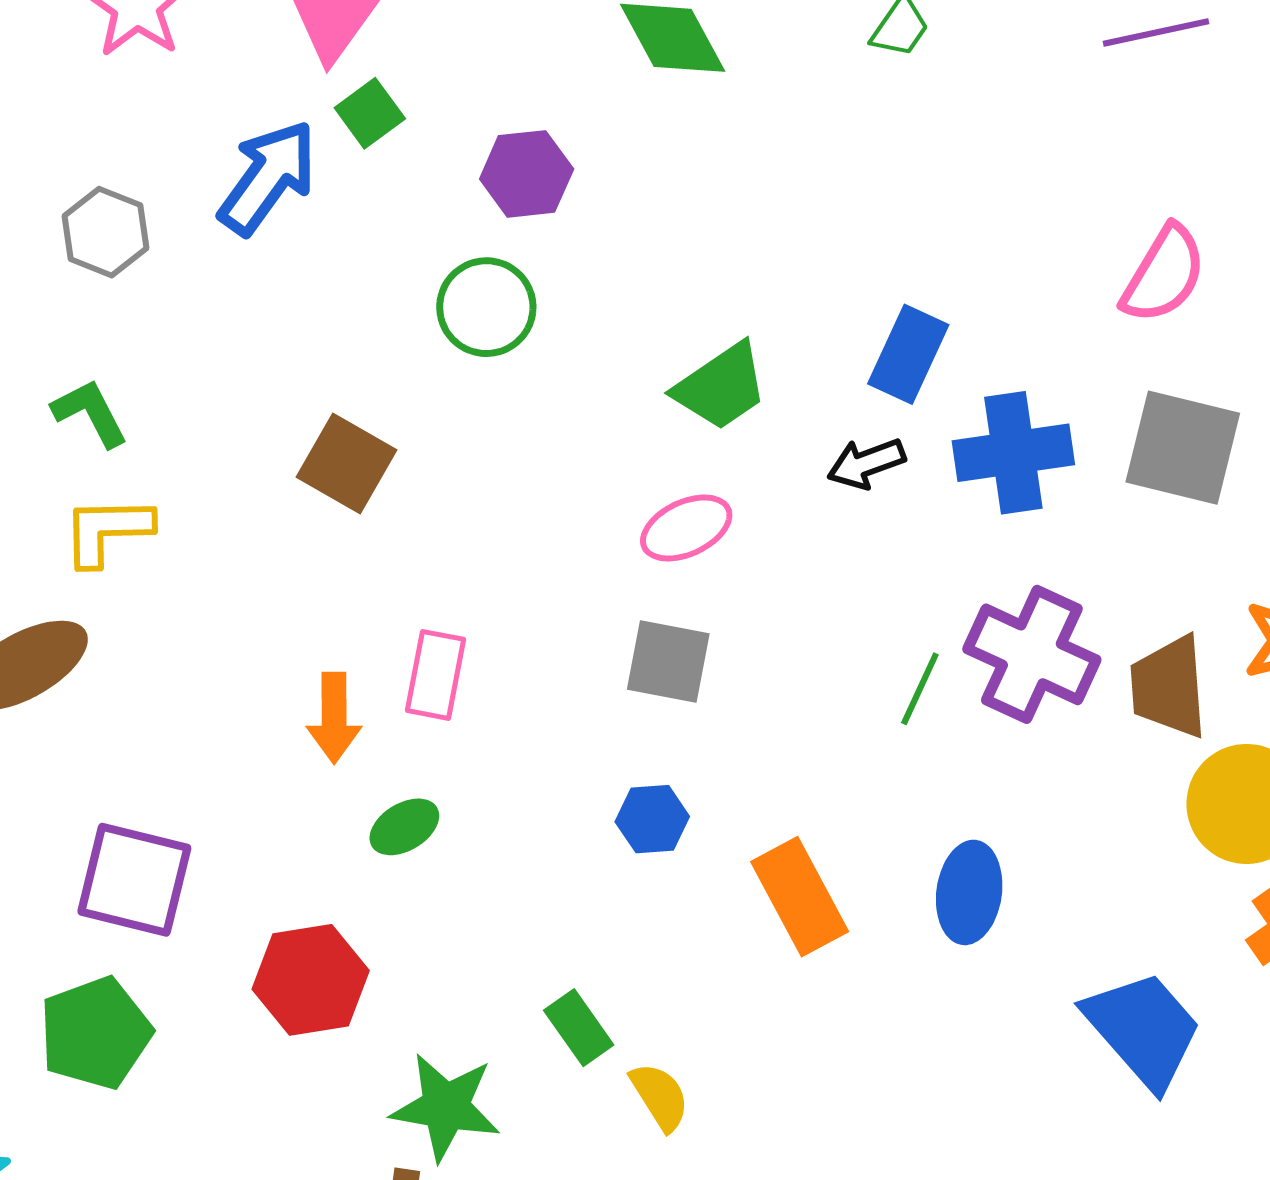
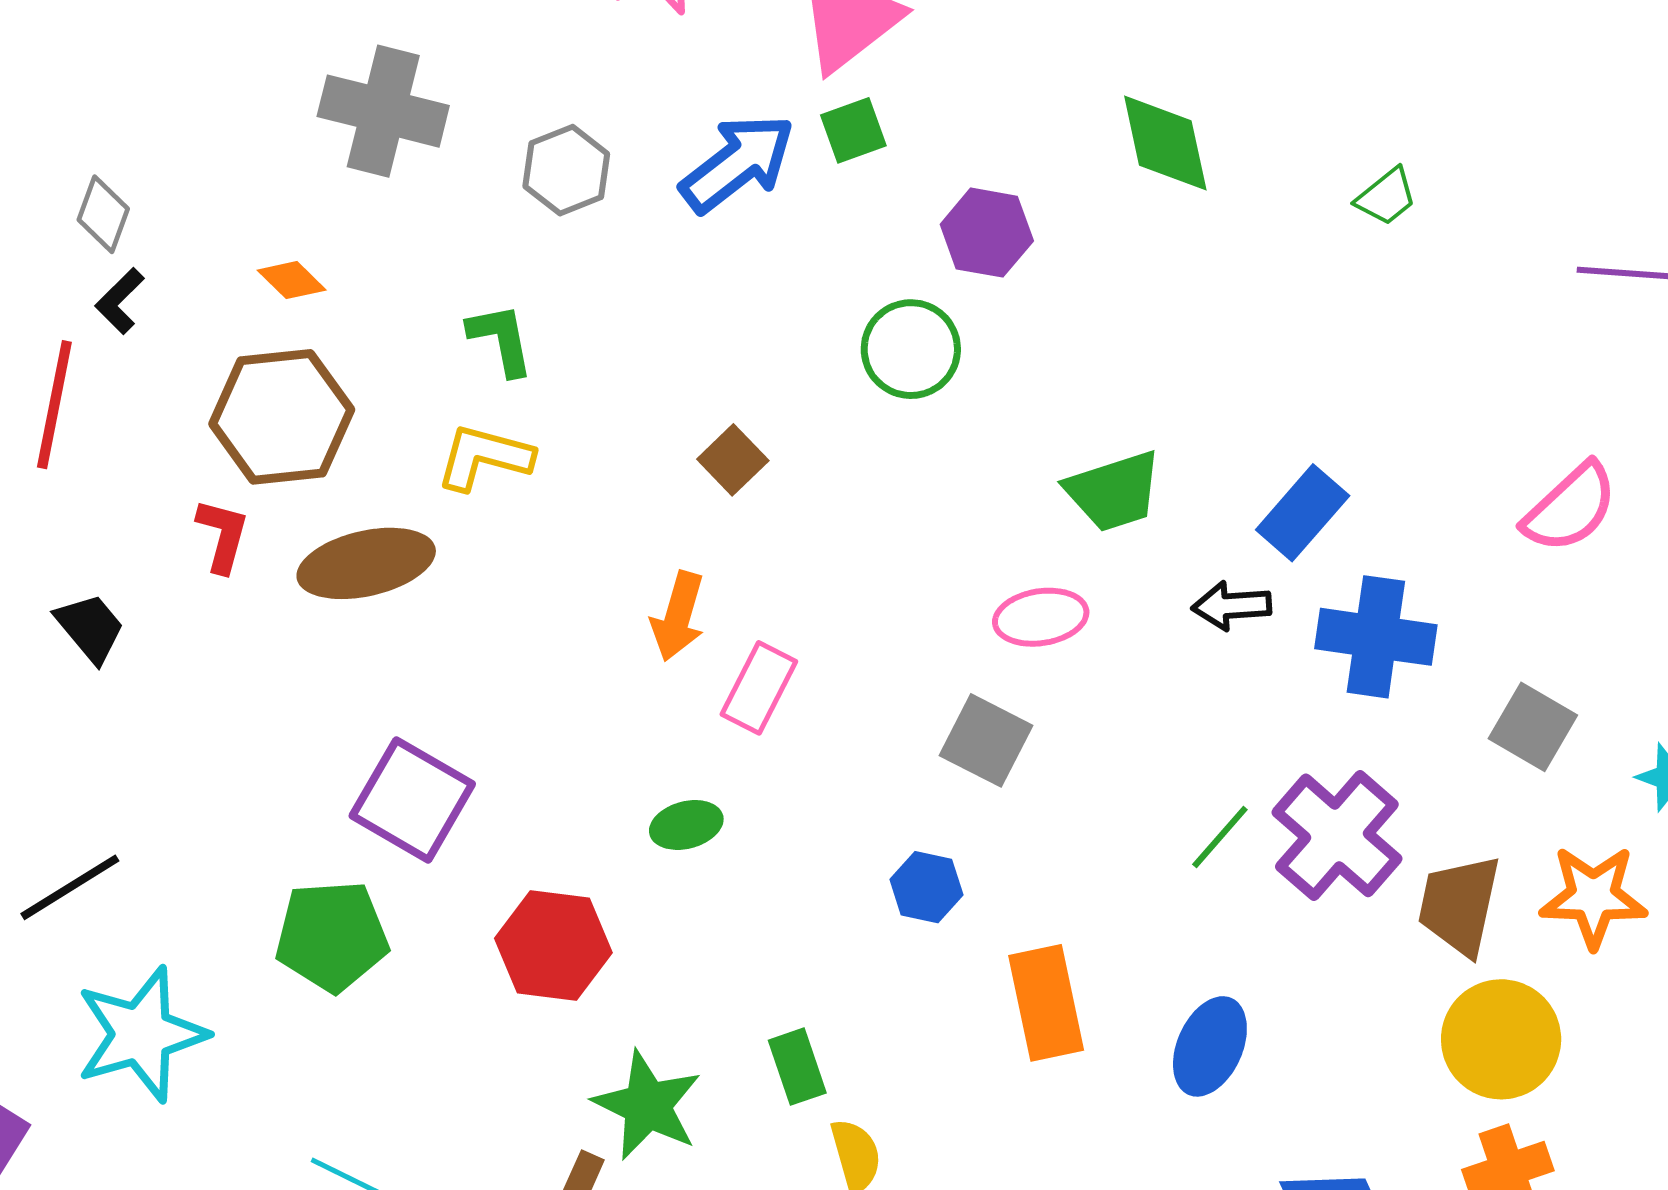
gray square: (1183, 448) -> (1533, 727), moved, size x0.7
brown square: (347, 463) -> (733, 460), size x0.7
orange arrow: (334, 718) -> (678, 616), moved

